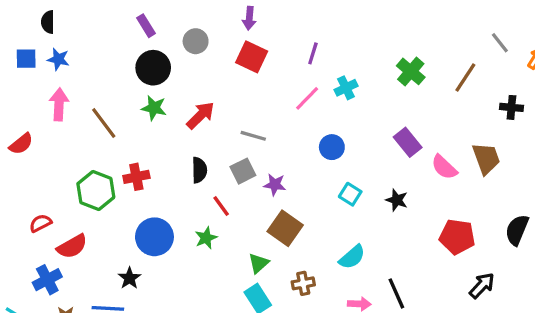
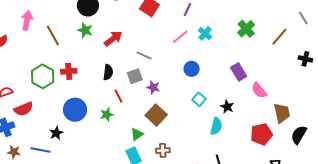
cyan cross: (346, 88) -> (205, 33), turned -32
brown trapezoid: (486, 158) -> (282, 113), moved
red pentagon: (457, 237) -> (261, 134), turned -30
cyan semicircle: (352, 257) -> (216, 126), moved, turned -42

